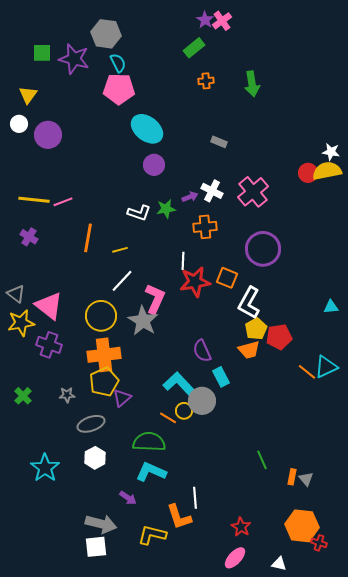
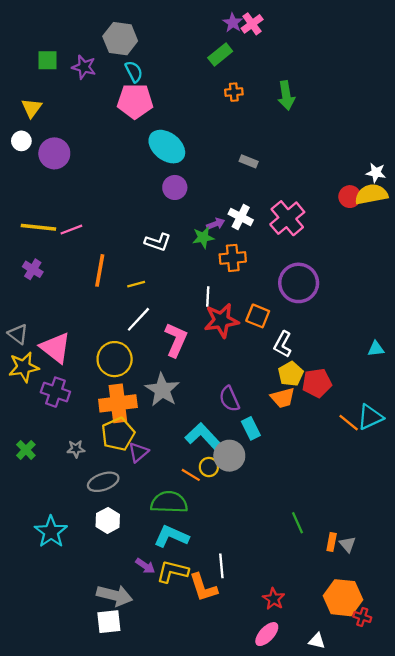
purple star: (74, 59) -> (84, 67), size x0.7
green star: (166, 209) -> (203, 237), moved
white L-shape: (249, 303) -> (283, 344), size x0.7
gray star: (143, 321) -> (162, 390), moved
yellow L-shape: (152, 535) -> (173, 572), moved

